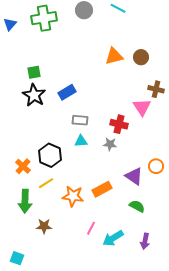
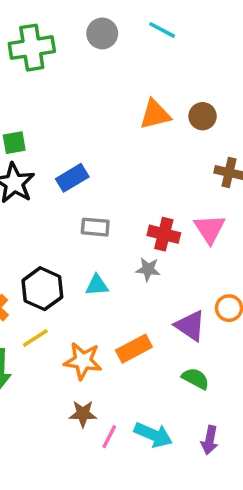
pink triangle: (142, 107) -> (210, 229), moved
cyan triangle: (81, 141) -> (97, 285), moved
brown star: (44, 226) -> (83, 414), moved
pink line: (91, 228) -> (109, 437), moved
cyan arrow: (113, 238) -> (153, 435), turned -125

